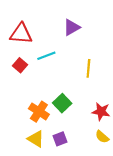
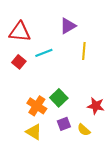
yellow line: (88, 68) -> (84, 51), moved
yellow semicircle: (102, 137) -> (84, 130), moved
purple square: (60, 139) -> (64, 124), moved

